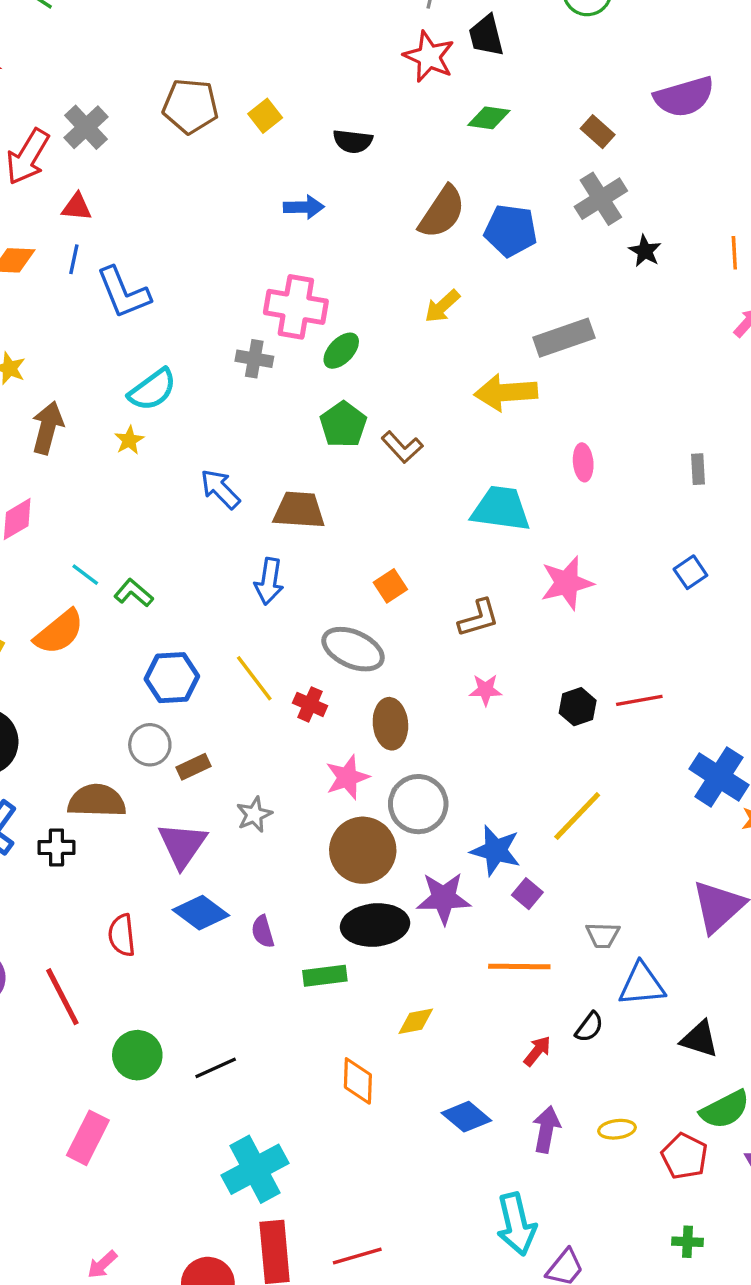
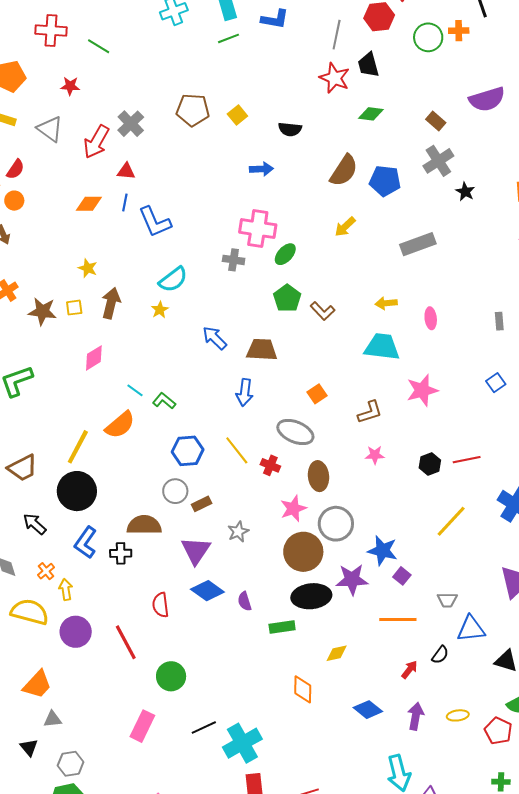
yellow arrow: (506, 392) -> (386, 303), moved, size x0.6
yellow line: (577, 816) -> (451, 521), moved
black line: (216, 1068) -> (204, 728), moved

